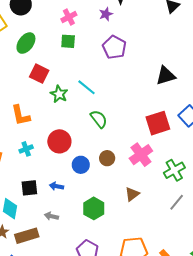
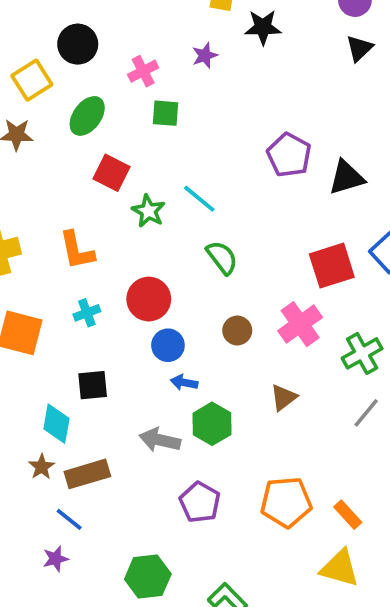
purple star: (106, 14) -> (205, 56), moved
pink cross: (69, 17) -> (143, 71), moved
purple pentagon: (114, 47) -> (289, 155), moved
blue circle: (81, 165) -> (168, 345), moved
blue arrow: (56, 186) -> (184, 382), moved
gray arrow: (51, 216) -> (160, 440), moved, size x1.5

